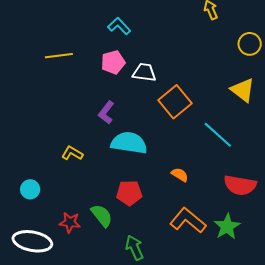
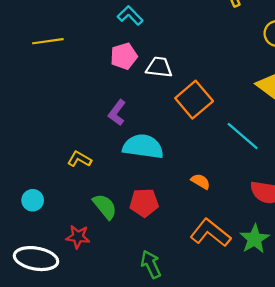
yellow line: (59, 56) -> (48, 41), moved
green semicircle: (102, 216) -> (105, 206), moved

